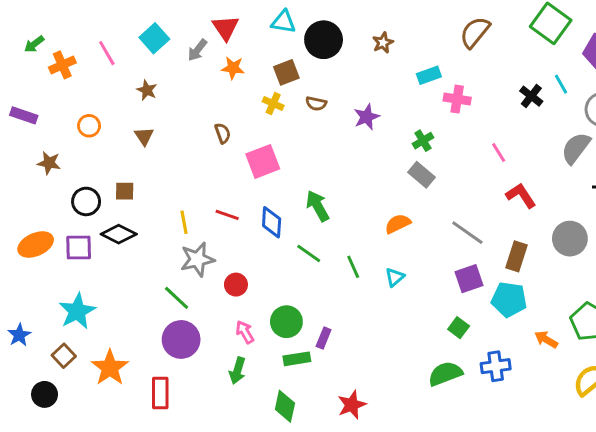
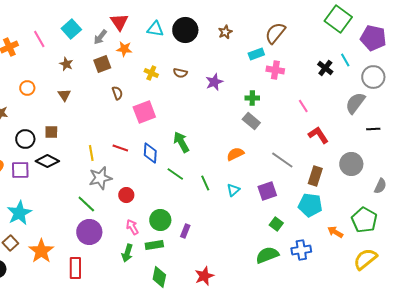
cyan triangle: (283, 22) -> (155, 29), moved
brown semicircle: (475, 32) -> (275, 33), moved
brown square: (286, 72) -> (102, 64), moved
green cross: (423, 141) -> (252, 98), turned 32
purple square: (469, 279) -> (267, 191), moved
green rectangle: (297, 359) -> (154, 245), moved

